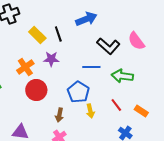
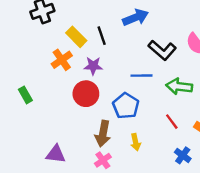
orange cross: (25, 67) -> (62, 60), moved
red circle: (36, 90) -> (86, 94), moved
yellow arrow: (90, 111) -> (136, 142), moved
brown arrow: (59, 115) -> (103, 134), size x1.5

